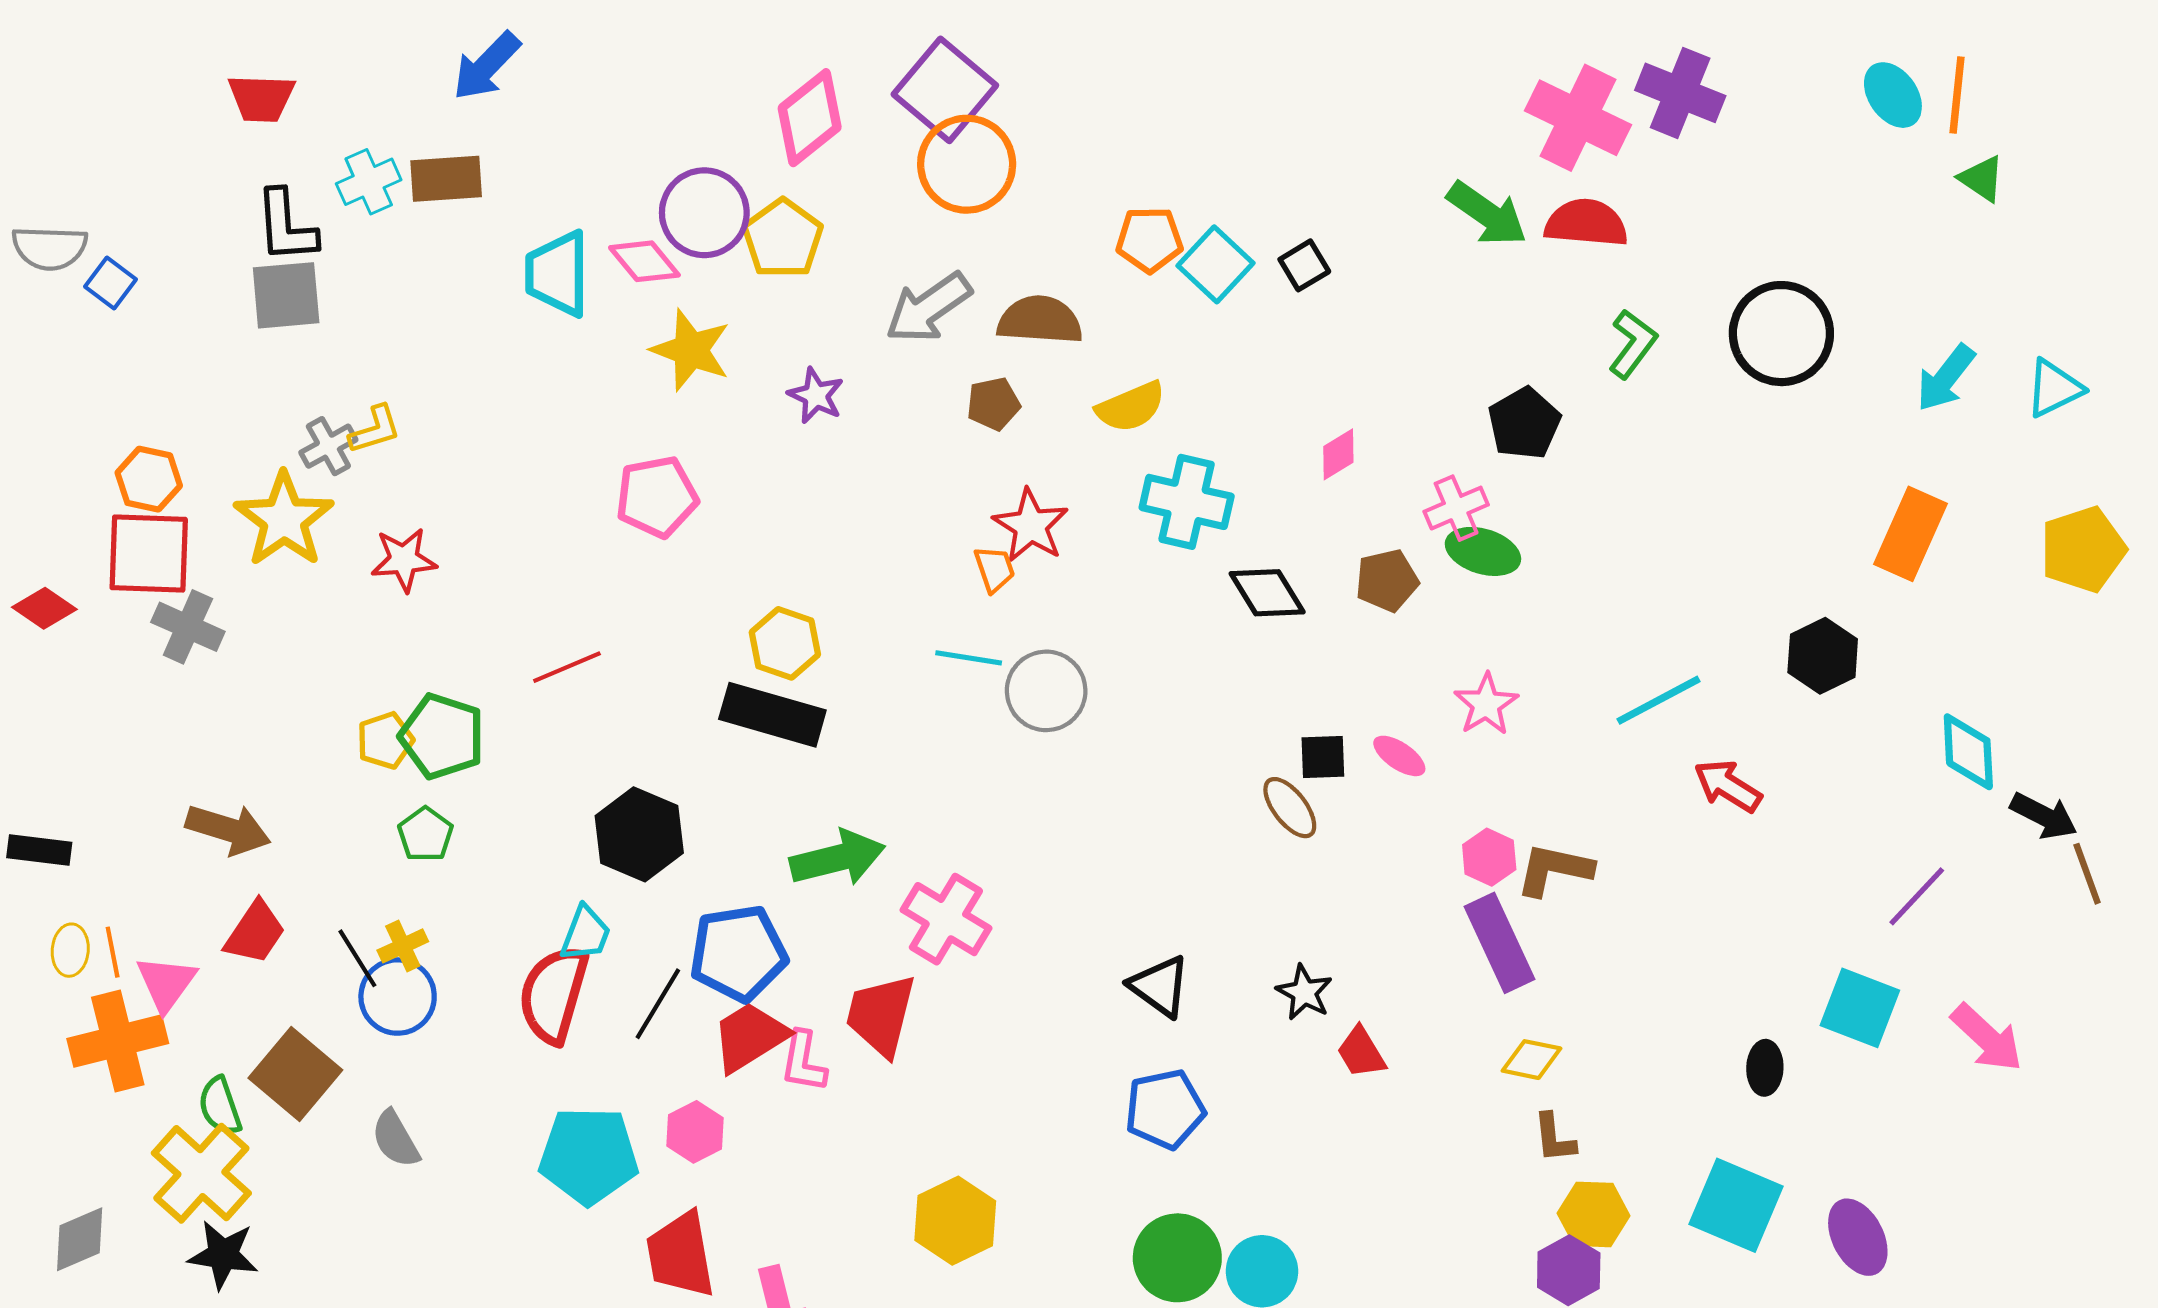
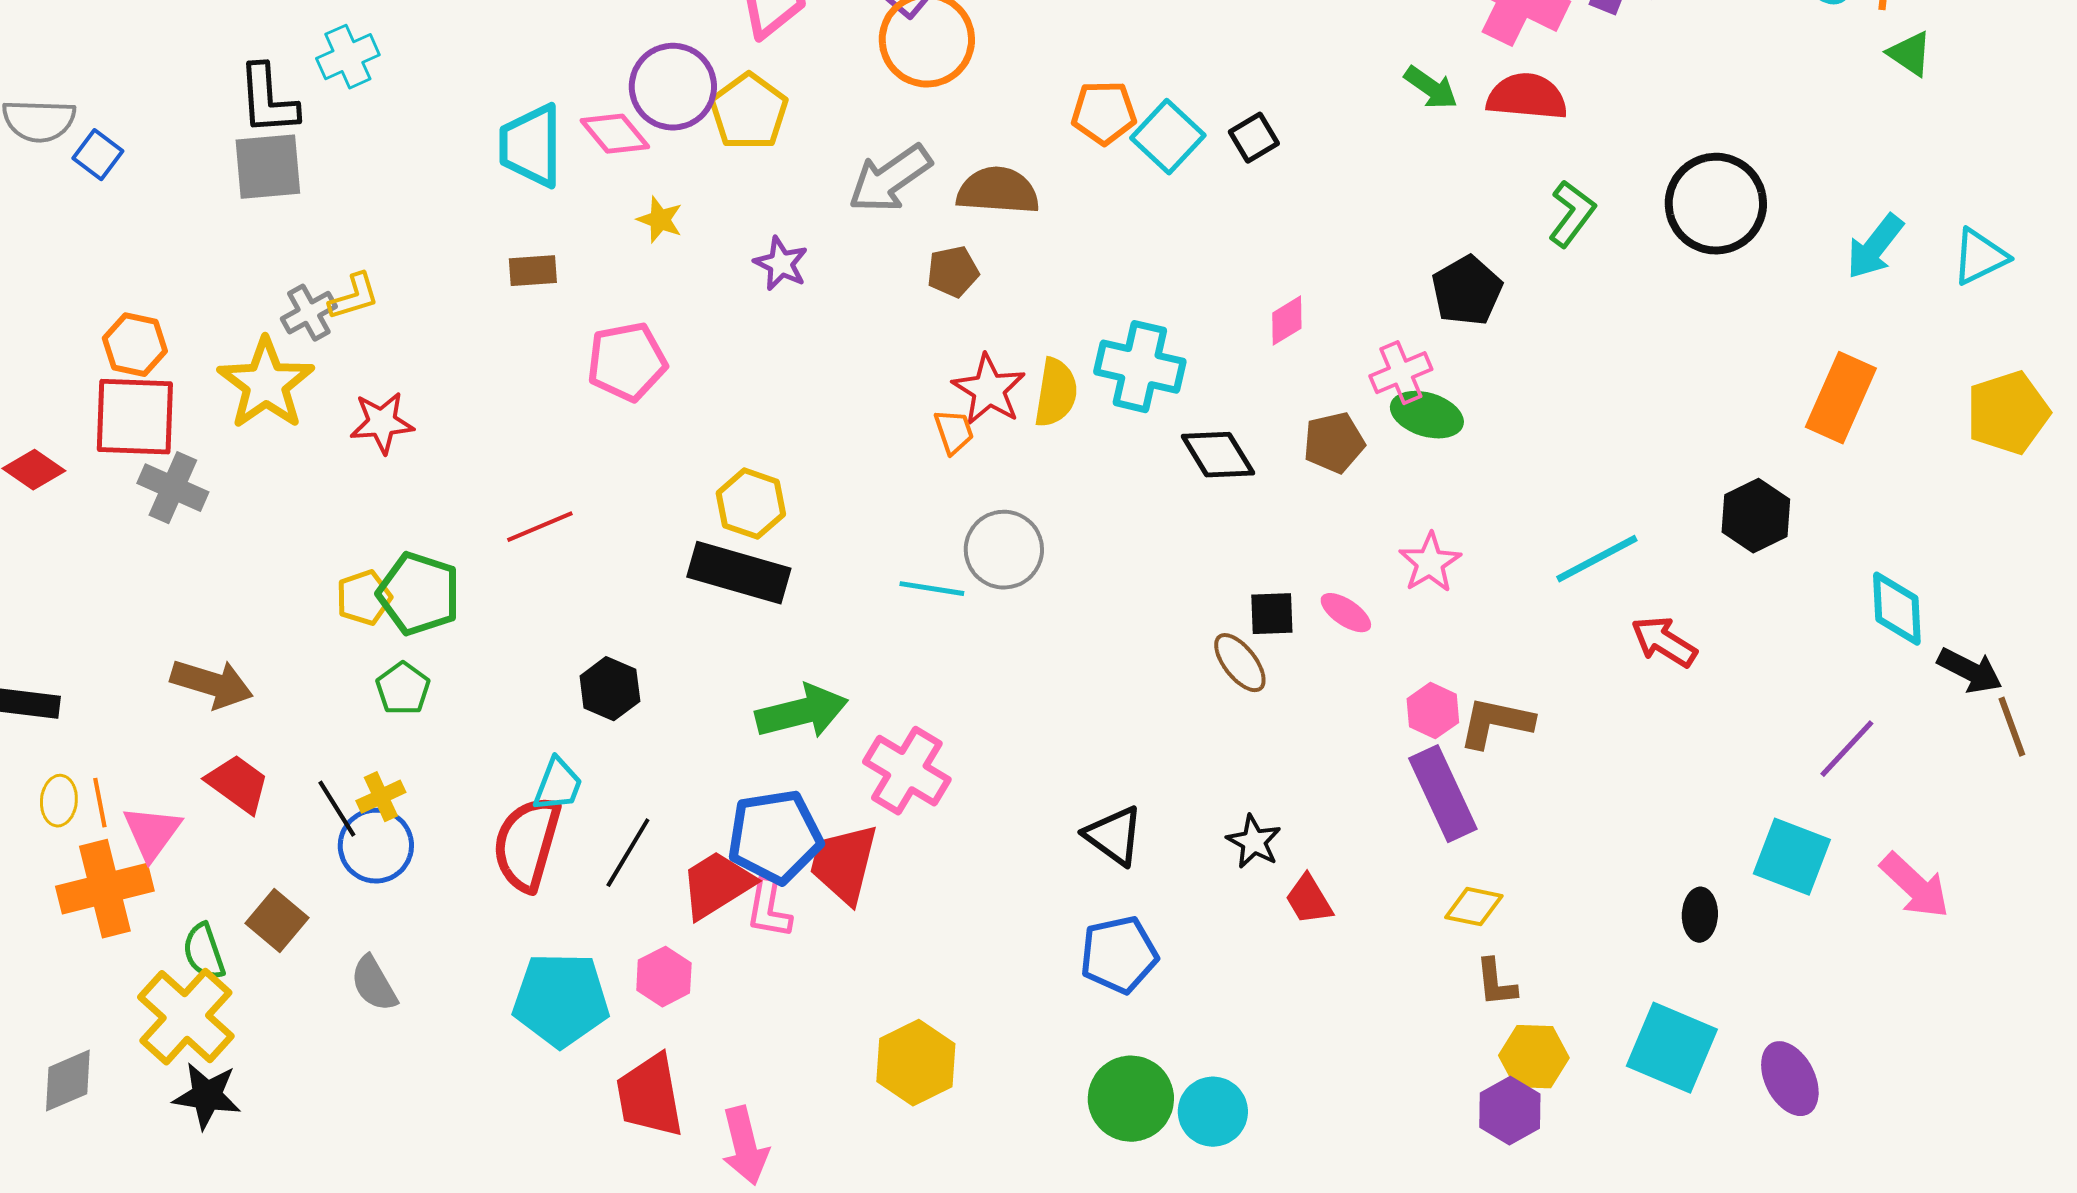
brown rectangle: (446, 179) -> (533, 271), moved, size x0.7
green arrow: (1487, 214) -> (1431, 88), size x0.7
yellow star: (691, 350) -> (660, 220), size x0.6
yellow semicircle: (1131, 407) -> (1056, 393), moved, turned -58
cyan line: (969, 658) -> (932, 589), moved
black hexagon: (639, 834) -> (610, 689), size x0.7
red trapezoid: (255, 933) -> (238, 784), turned -88
blue pentagon: (738, 953) -> (775, 837), moved
brown square: (295, 1074) -> (277, 921), size x0.7

